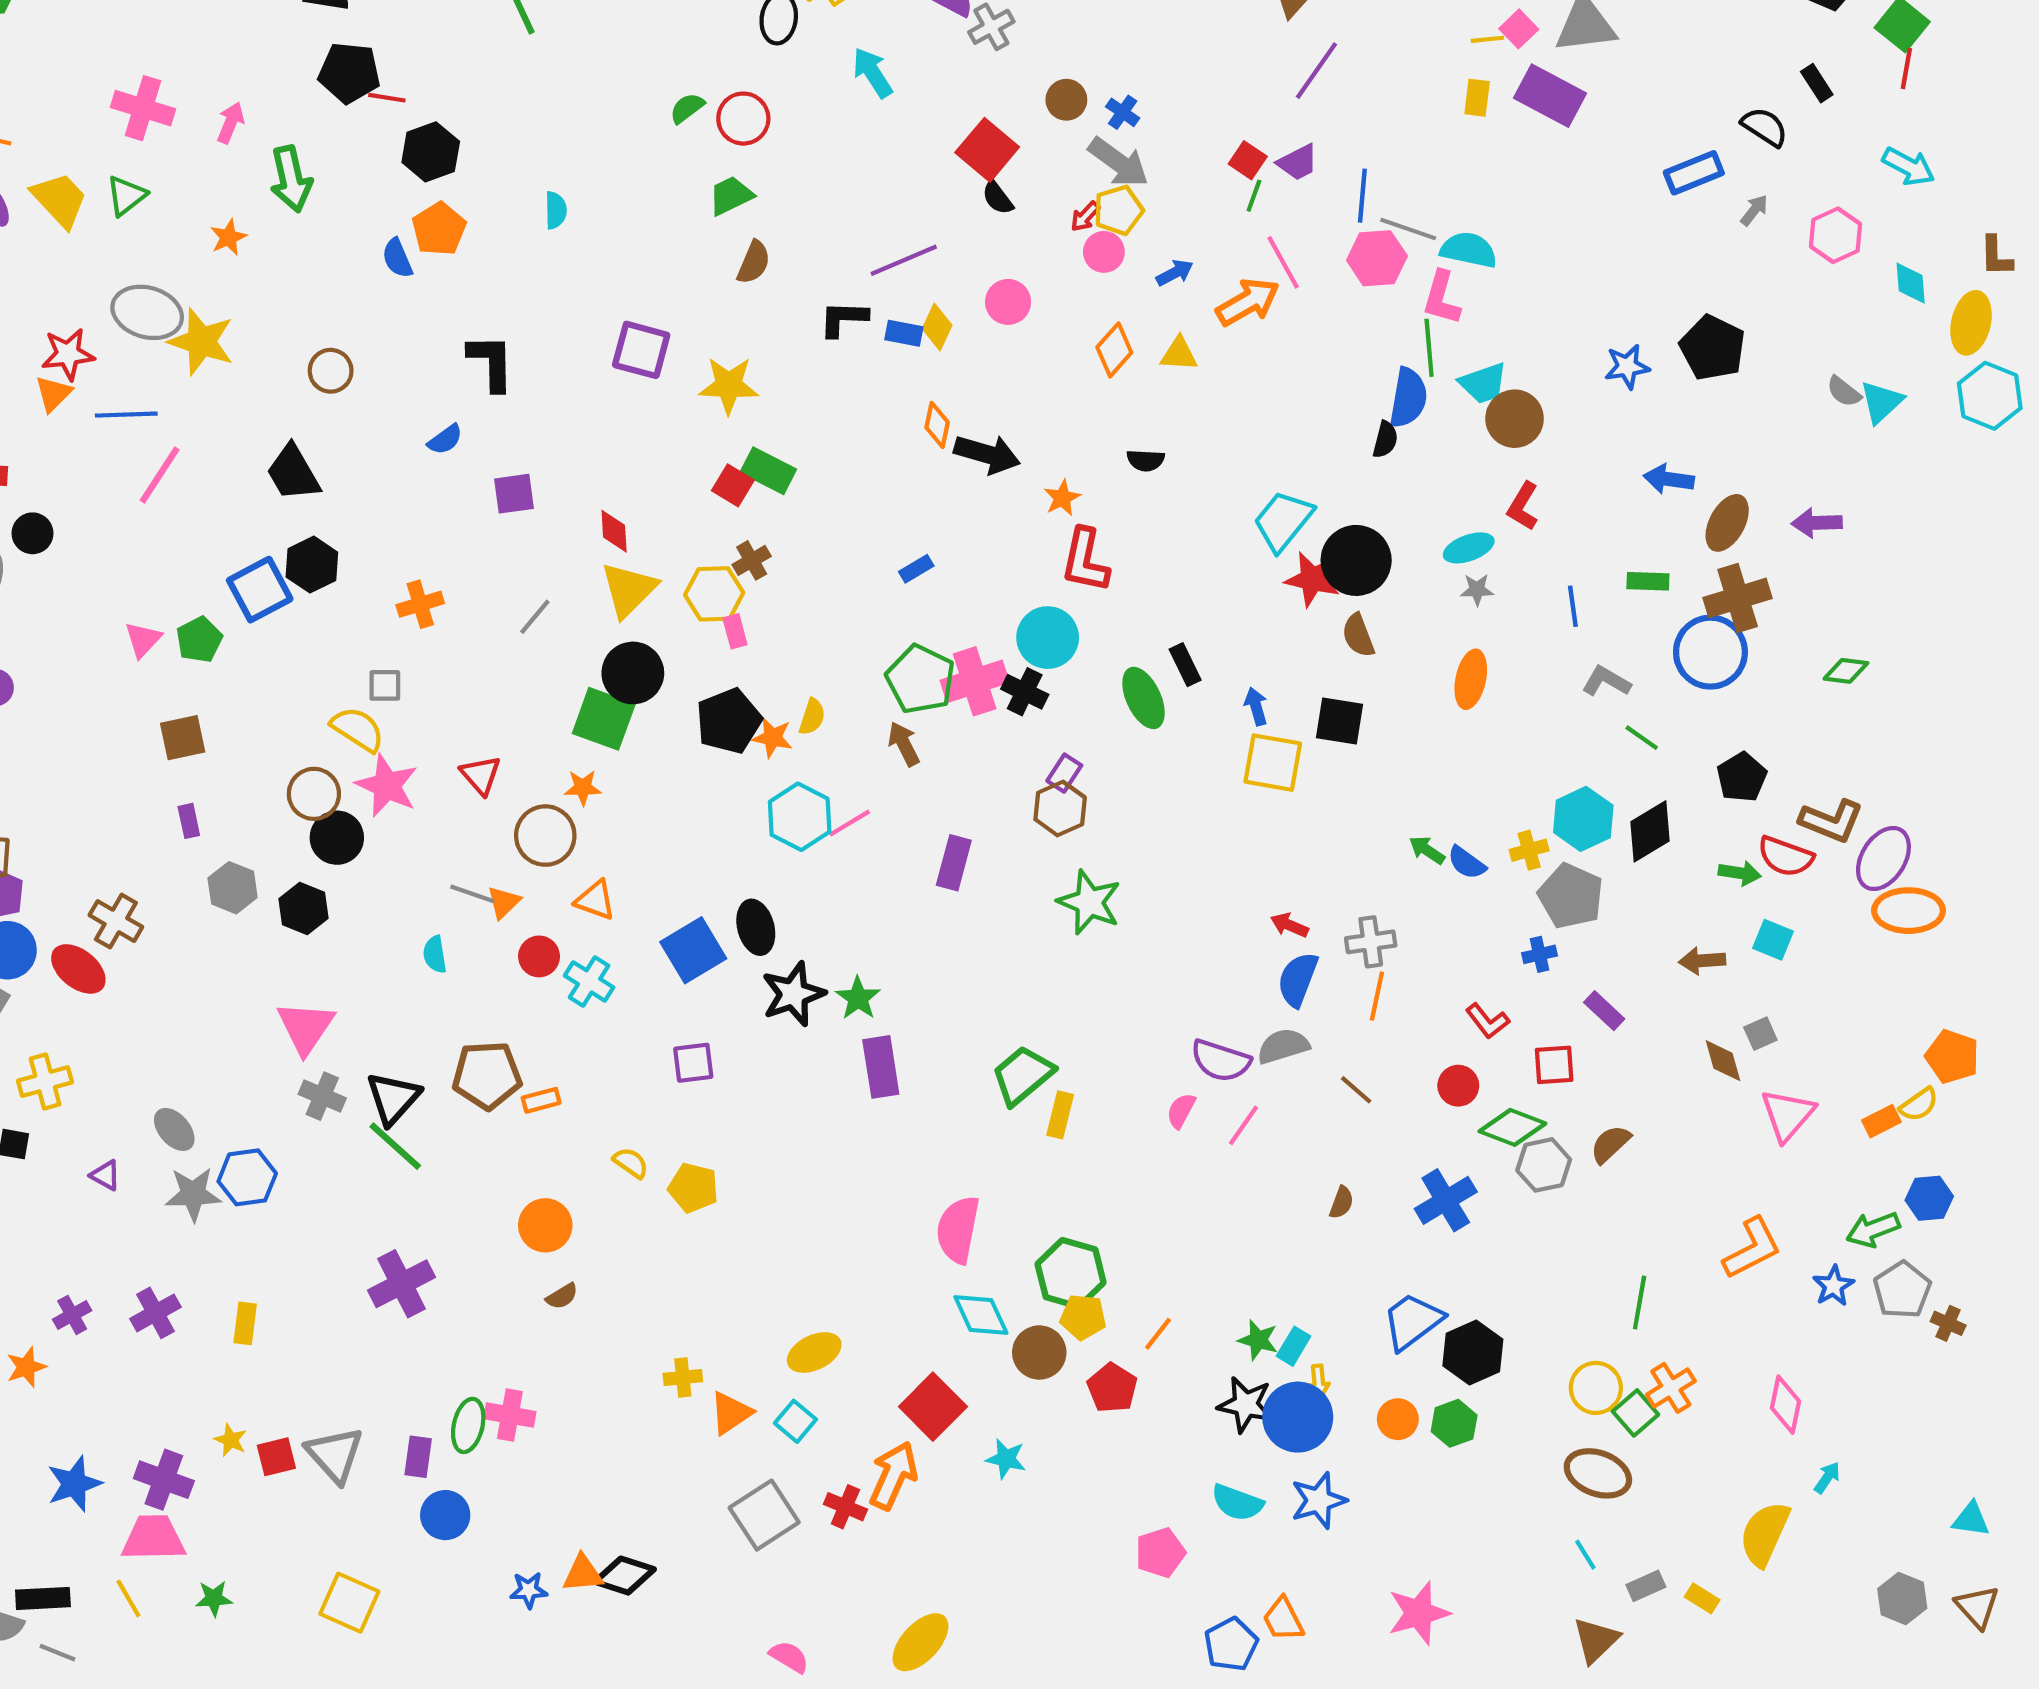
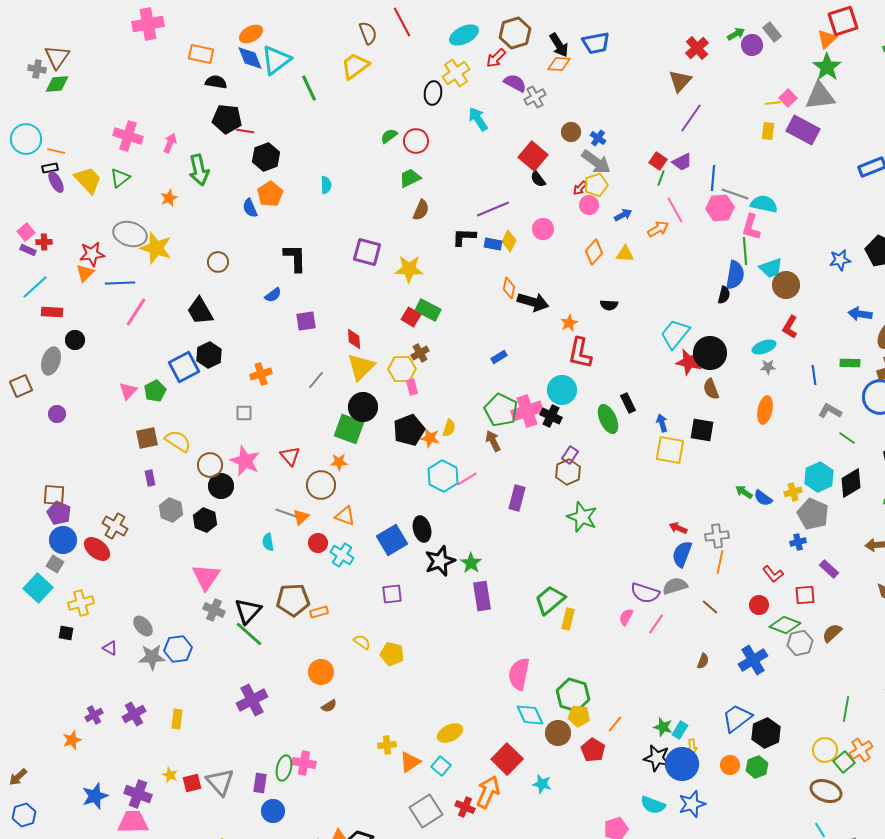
orange arrow: (1248, 302) -> (658, 229), size x0.7
yellow semicircle: (358, 729) -> (178, 441), moved

